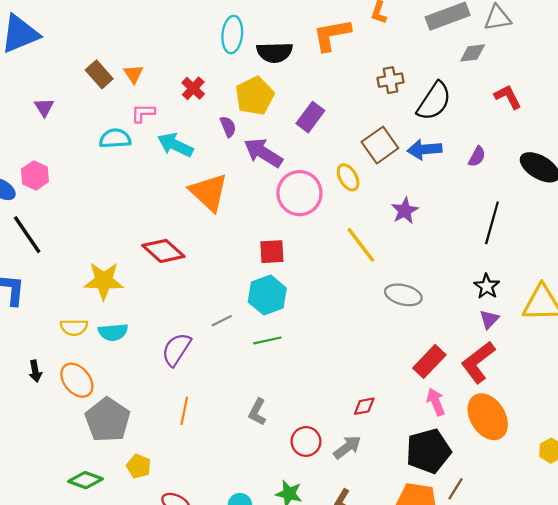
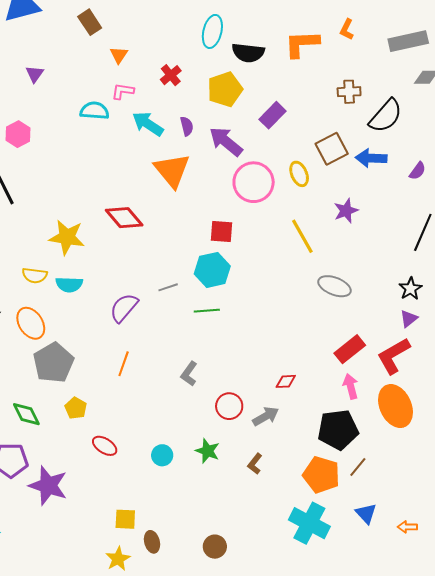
brown rectangle: (99, 74) -> (90, 22), moved
purple semicircle: (228, 127) -> (187, 126), moved
green diamond: (85, 480) -> (26, 414), turned 36

